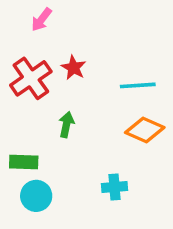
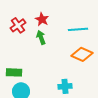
red cross: (31, 78) -> (18, 25), size x0.7
green arrow: (66, 125) -> (41, 37), moved, turned -32

